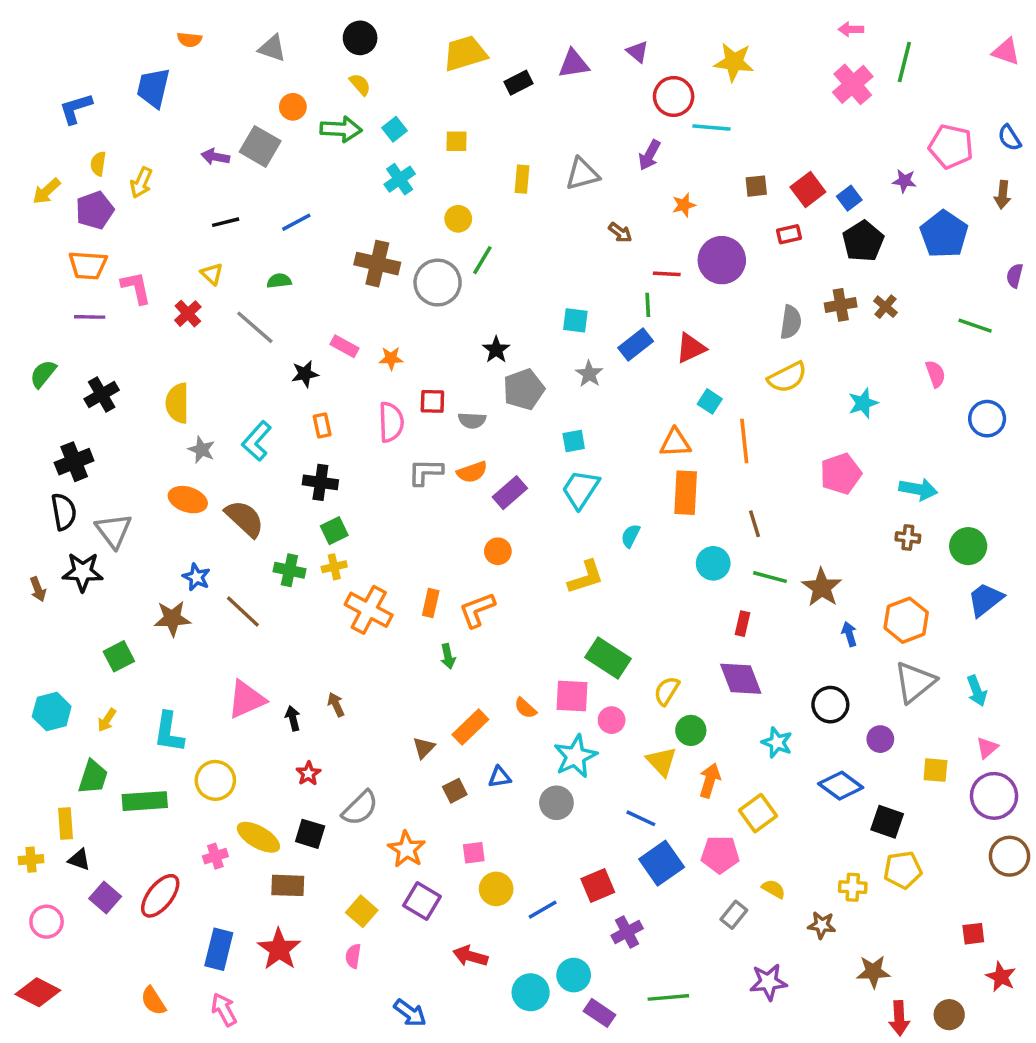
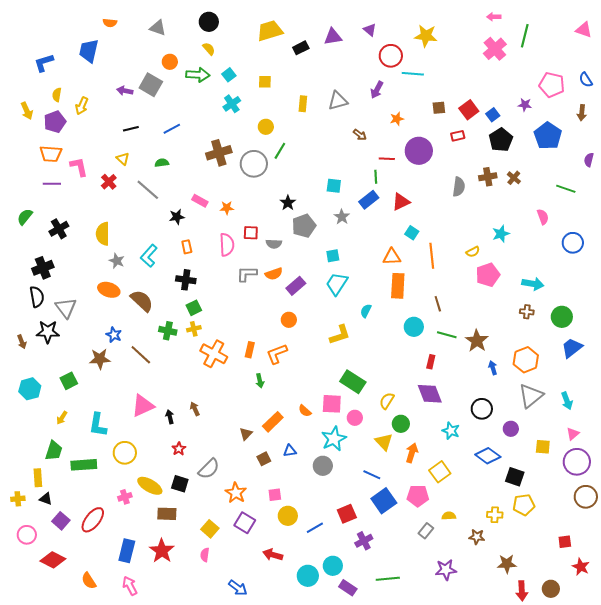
yellow arrow: (47, 191) -> (27, 111), turned -72
brown cross: (377, 264) -> (219, 153), turned -30
yellow semicircle: (787, 377) -> (473, 252), moved, size x0.6
cyan hexagon: (52, 711) -> (30, 389), moved
yellow semicircle: (773, 889) -> (449, 516), turned -32
red diamond: (38, 992) -> (53, 560), moved

